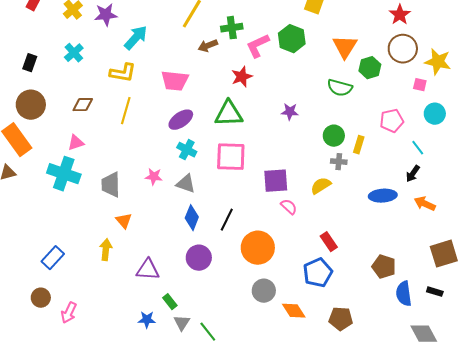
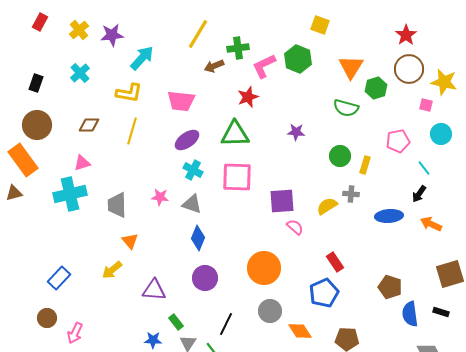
gray cross: (339, 162) -> (351, 194), moved
cyan cross: (64, 174) -> (70, 194), turned -32
black line: (227, 220) -> (226, 324), moved
yellow arrow: (106, 250) -> (112, 270), turned -135

